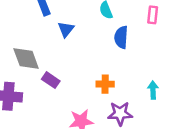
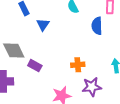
blue semicircle: (121, 37) -> (97, 26), moved

